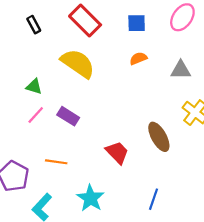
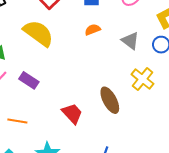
gray triangle: (181, 70) -> (130, 41), turned 36

